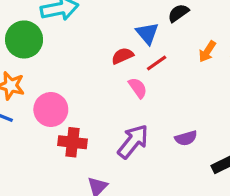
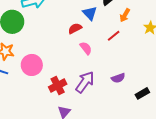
orange arrow: (207, 51) -> (125, 15), moved
red line: (157, 63) -> (114, 36), moved
red cross: (72, 142) -> (58, 86), moved, turned -30

